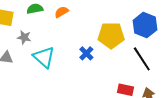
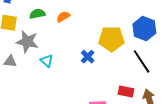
gray star: (24, 37) -> (27, 42), size x1.6
cyan triangle: (44, 57) -> (47, 61), size x0.6

